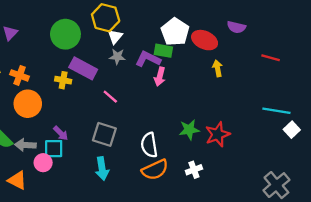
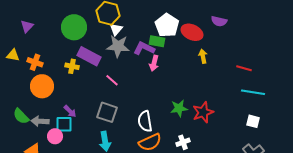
gray star: (117, 57) -> (118, 46), size x1.6
red line: (271, 58) -> (244, 68), moved
white square: (292, 130) -> (253, 121), moved, turned -32

